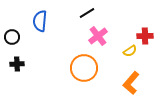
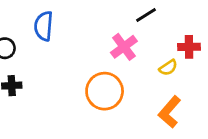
black line: (87, 13) -> (146, 15), moved

